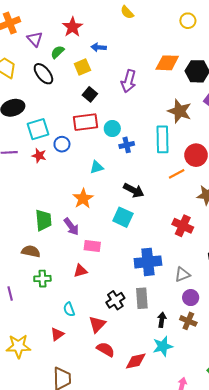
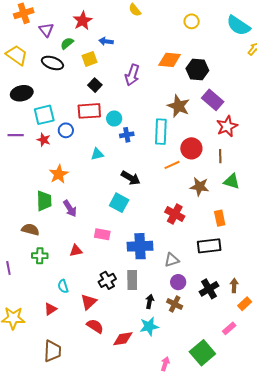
black ellipse: (43, 74) -> (52, 63), turned -35
orange star: (83, 199) -> (59, 174), moved
pink rectangle: (92, 246) -> (102, 234), moved

